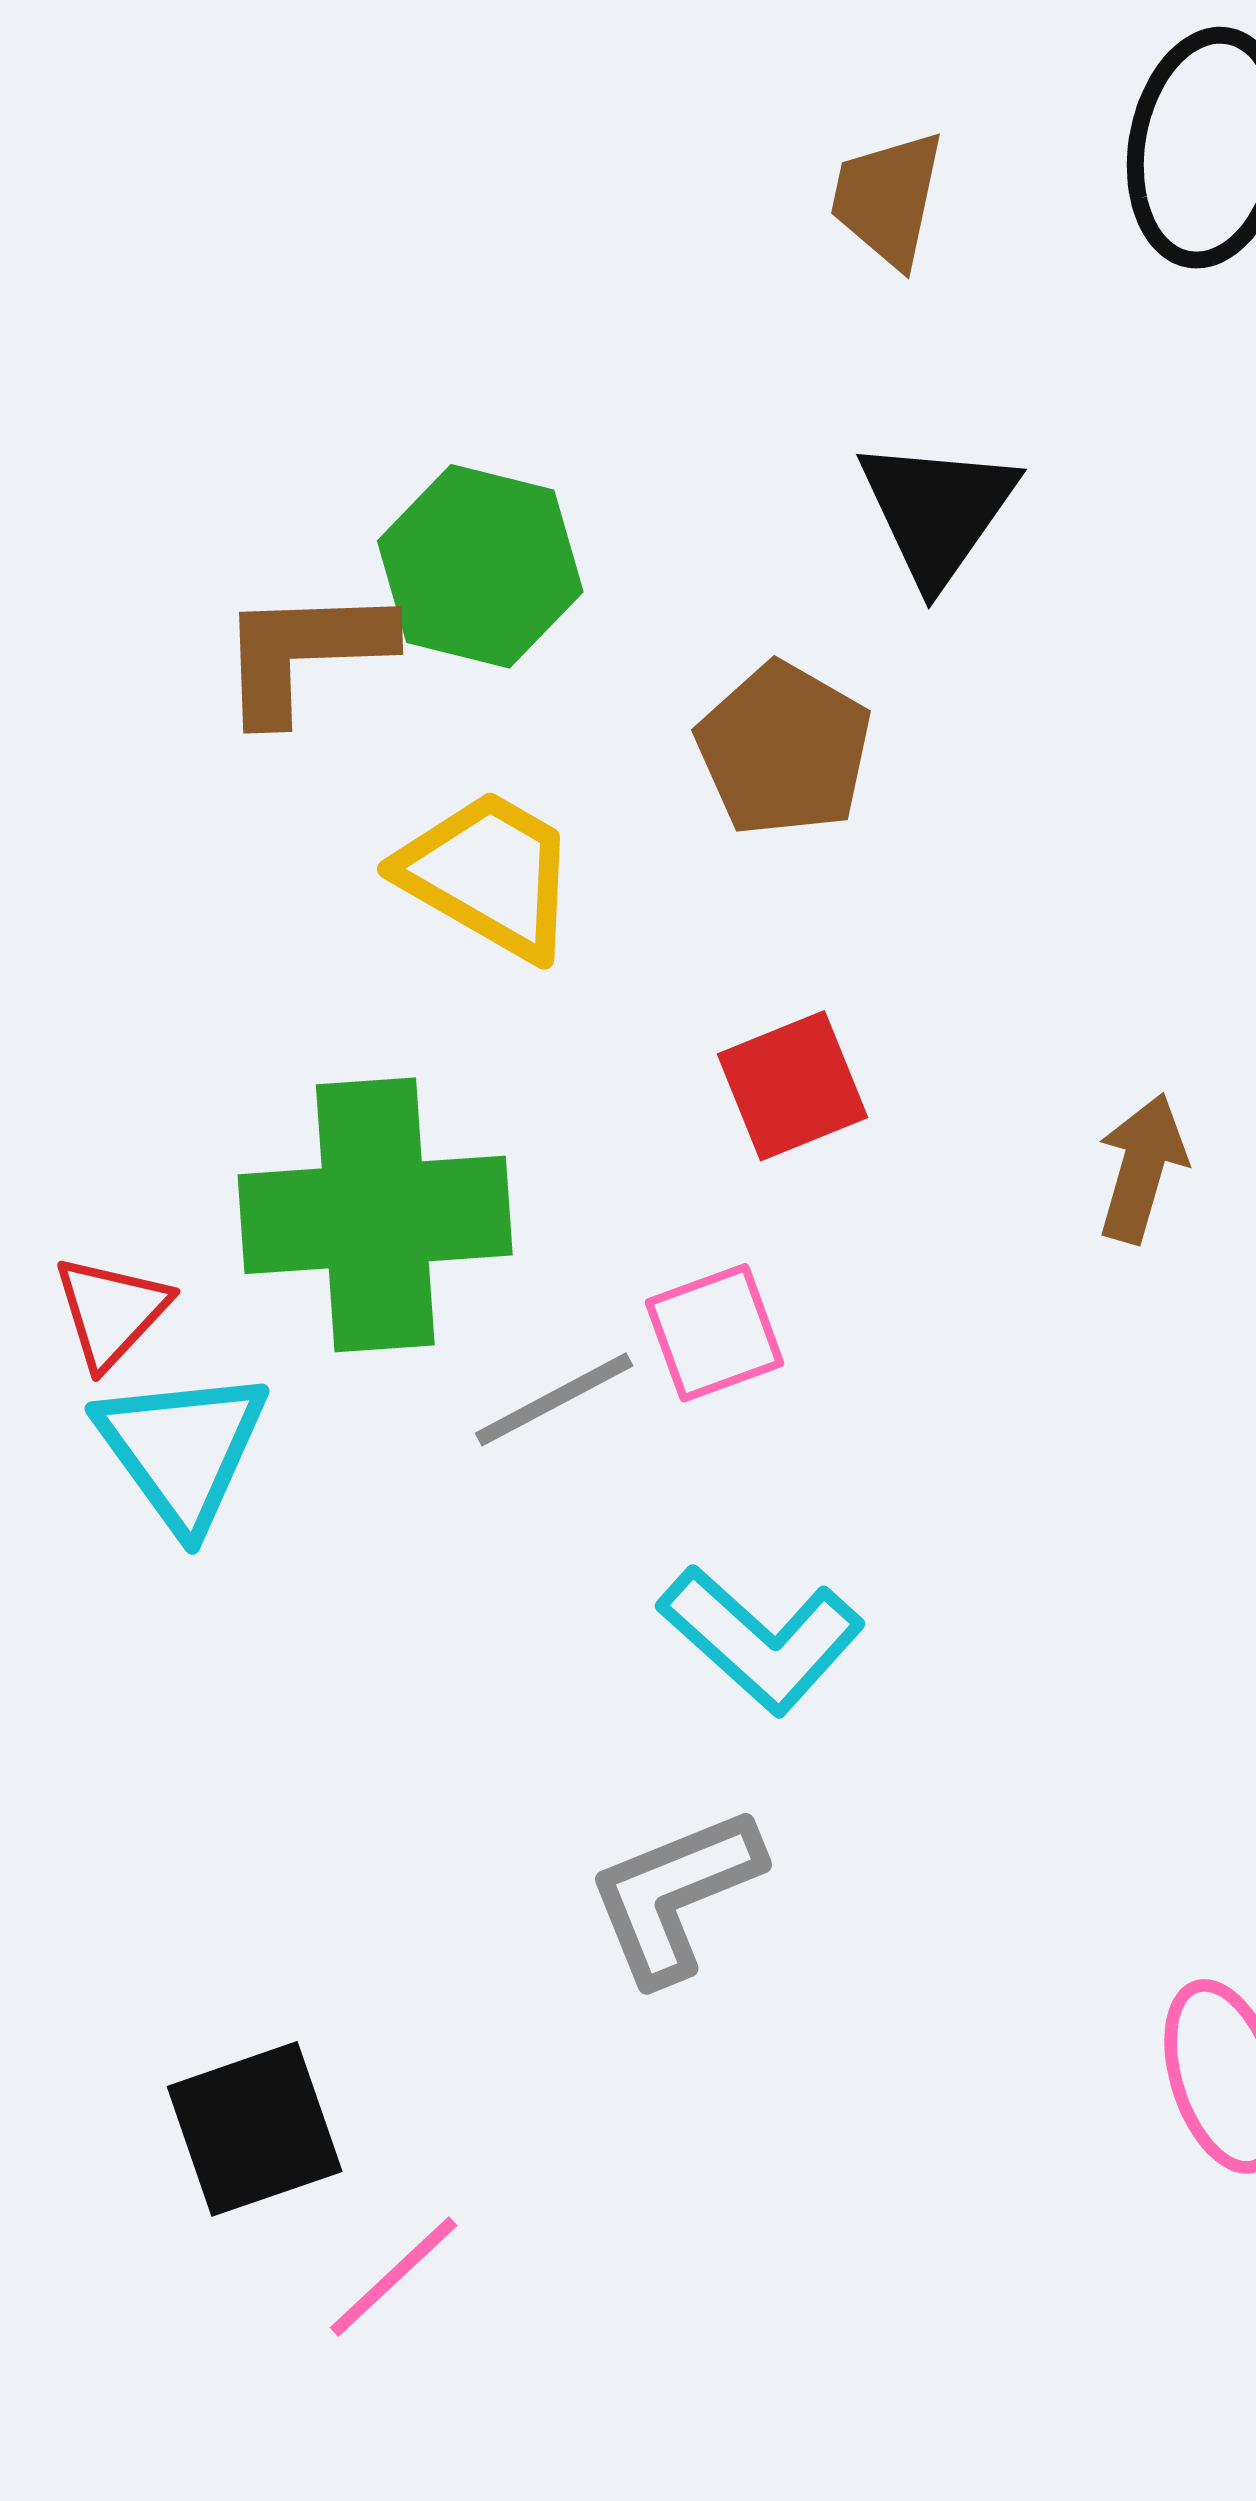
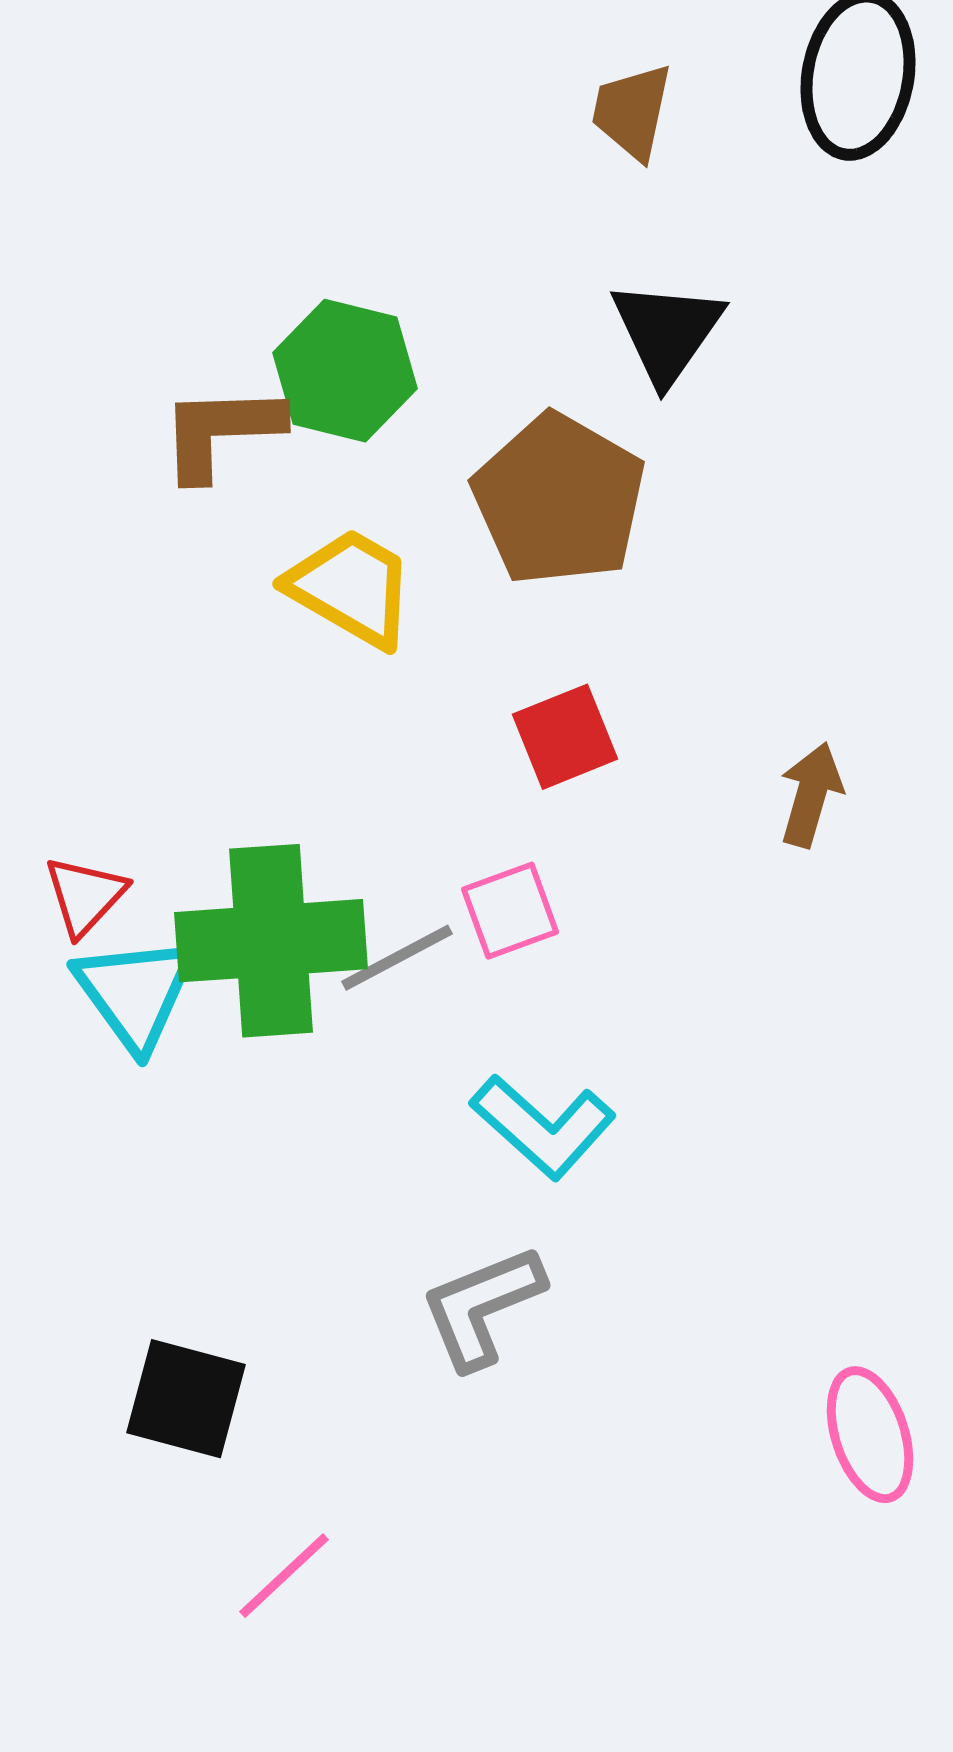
brown pentagon: (784, 749) -> (559, 500), size x1.4
green cross: (375, 1215) -> (271, 941), moved
black square: (255, 2129) -> (186, 1399), moved, turned 34

